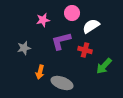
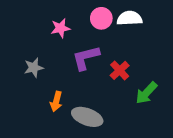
white semicircle: (91, 26) -> (129, 18), moved, turned 30
red cross: (85, 50) -> (120, 70), turned 32

